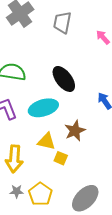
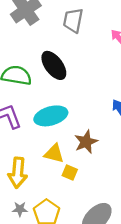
black ellipse: (64, 79) -> (54, 65), moved

